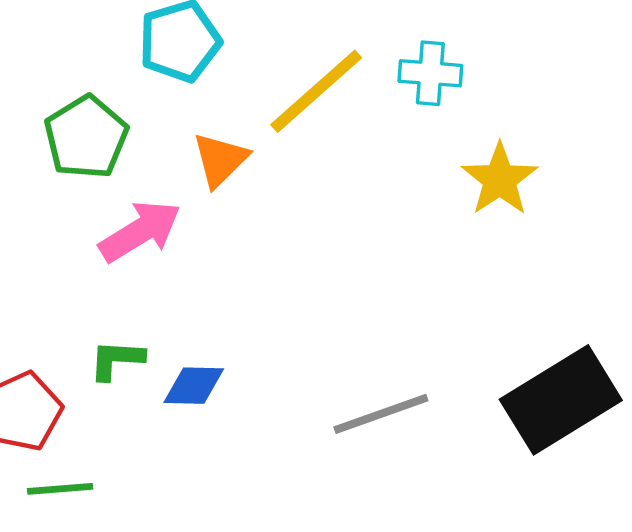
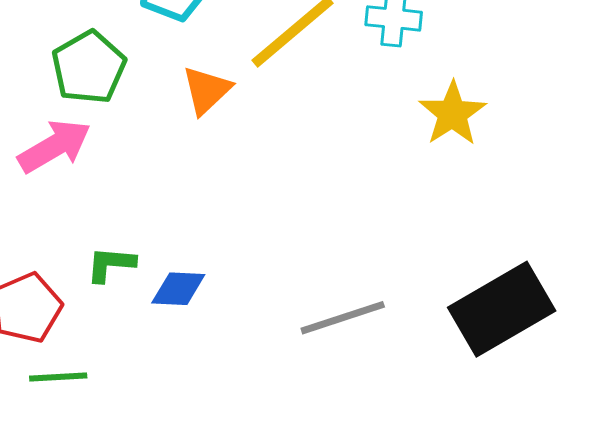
pink arrow: (140, 231) -> (54, 146), moved

